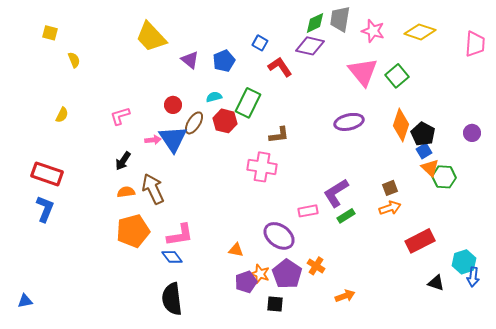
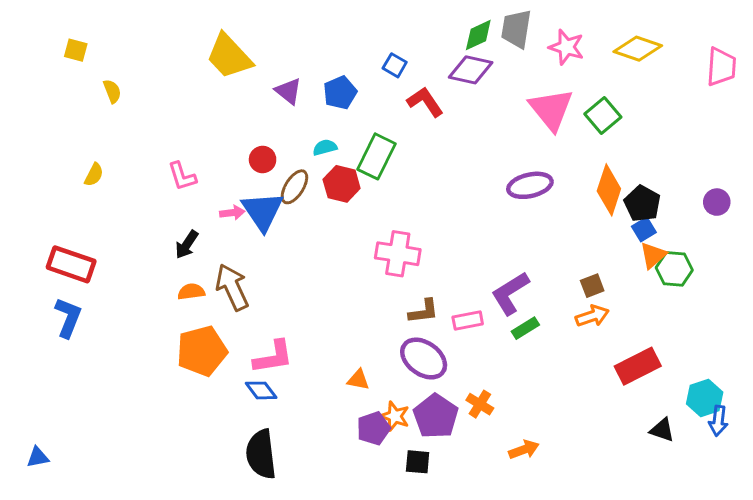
pink L-shape: (120, 116) -> (182, 176), turned -90
brown L-shape: (279, 135) -> (424, 311), moved
orange triangle: (430, 168) -> (653, 255), turned 36

